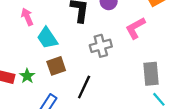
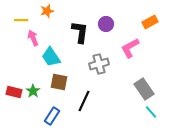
brown square: (56, 66) -> (59, 82), turned 30
gray rectangle: (151, 74) -> (144, 89), turned -30

